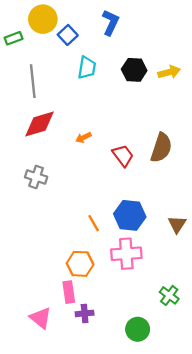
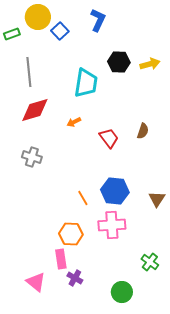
cyan trapezoid: (87, 68) -> (86, 83), moved, size x1.4
brown semicircle: (161, 148) -> (143, 131), size x0.6
purple cross: (85, 313) -> (75, 278), turned 35

